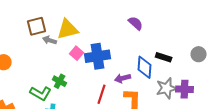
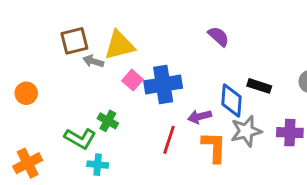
gray star: (167, 88) -> (246, 131), moved

